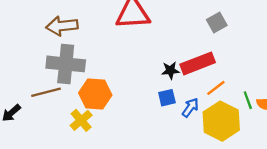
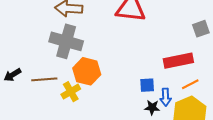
black star: (170, 70) -> (152, 107), moved
brown line: (46, 92) -> (44, 79), moved
blue arrow: (190, 108) -> (166, 97), turned 132

